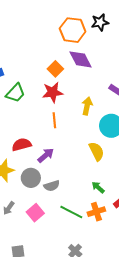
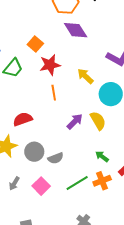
orange square: (55, 69) -> (35, 44), moved
yellow arrow: (87, 106) -> (85, 76), turned -54
purple arrow: (46, 155) -> (75, 121), moved
green line: (71, 212) -> (77, 183), turned -55

